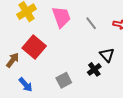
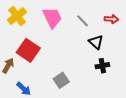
black triangle: (107, 55) -> (96, 42), moved
black cross: (94, 69) -> (102, 66), moved, turned 32

